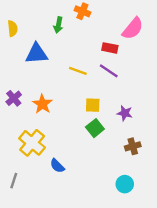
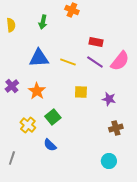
green arrow: (58, 25) -> (43, 22), moved
pink semicircle: (133, 28) -> (120, 61), moved
blue triangle: (37, 54) -> (39, 58), moved
green square: (95, 128) -> (53, 117), moved
yellow cross: (32, 143) -> (28, 125), size x0.7

